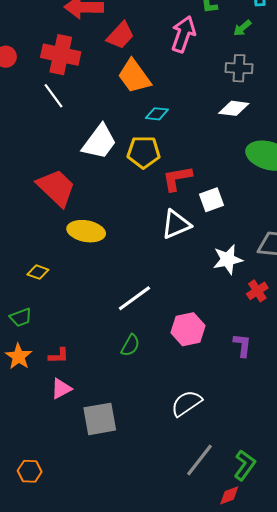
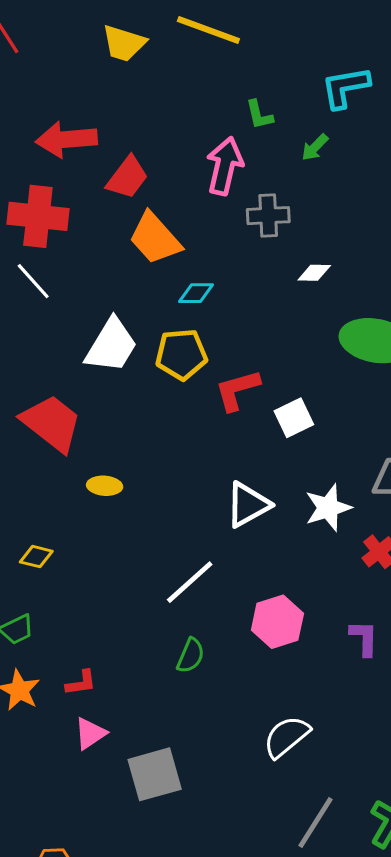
gray cross: (239, 68) -> (268, 216), moved
white diamond: (234, 108) -> (314, 273), size x0.7
white triangle: (176, 224) -> (248, 505), moved
yellow ellipse: (86, 231) -> (105, 486), size x0.6

